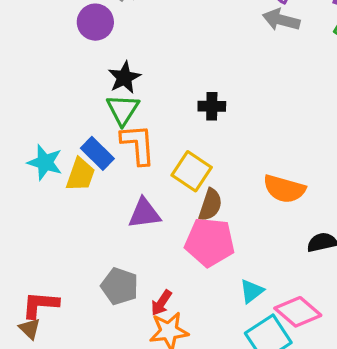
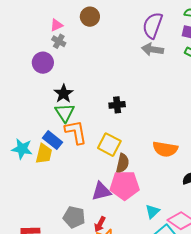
purple triangle: (144, 213) -> (101, 191), moved

